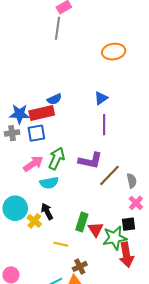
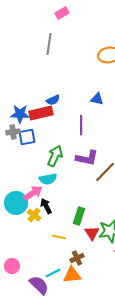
gray line: (58, 28) -> (49, 44), moved
blue triangle: (101, 98) -> (97, 99), turned 48
purple line: (104, 125) -> (81, 125), moved
blue square: (36, 133) -> (27, 137), moved
pink arrow: (33, 164) -> (33, 193), moved
red triangle: (96, 229) -> (92, 233), moved

